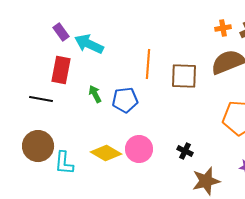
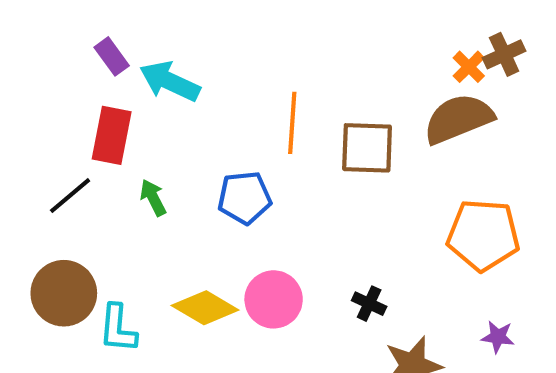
orange cross: (223, 28) -> (469, 67), moved, turned -35
green arrow: (95, 94) -> (153, 198), moved
black line: (41, 99) -> (70, 196), turned -50

